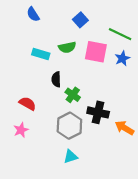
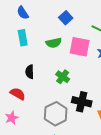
cyan rectangle: (41, 54) -> (23, 38), moved, turned 63
black semicircle: (56, 79) -> (30, 72), moved
green cross: (73, 95) -> (63, 77), moved

